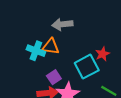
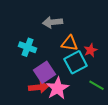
orange triangle: (51, 46) -> (70, 43), moved
purple square: (54, 77) -> (45, 72), size x1.5

